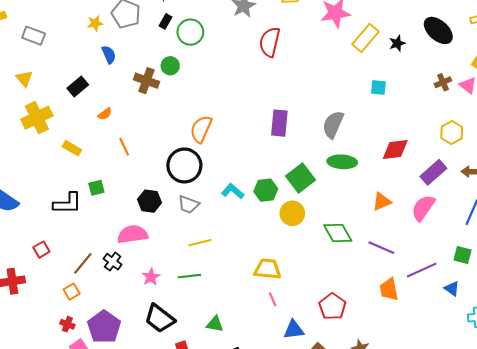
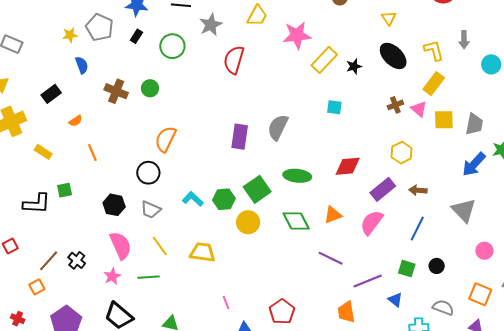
green circle: (190, 32) -> (172, 46), moved
green circle: (170, 66) -> (150, 88), moved
gray semicircle: (333, 125) -> (278, 127), moved
black circle: (184, 165) -> (148, 173), size x0.7
green diamond: (338, 233) -> (296, 221), moved
pink semicircle: (133, 234) -> (121, 245), moved, turned 72
yellow line: (200, 243) -> (160, 246), turned 65
yellow trapezoid: (268, 269) -> (203, 252), moved
orange trapezoid: (389, 289) -> (346, 312), moved
red cross: (67, 324) -> (18, 319), moved

